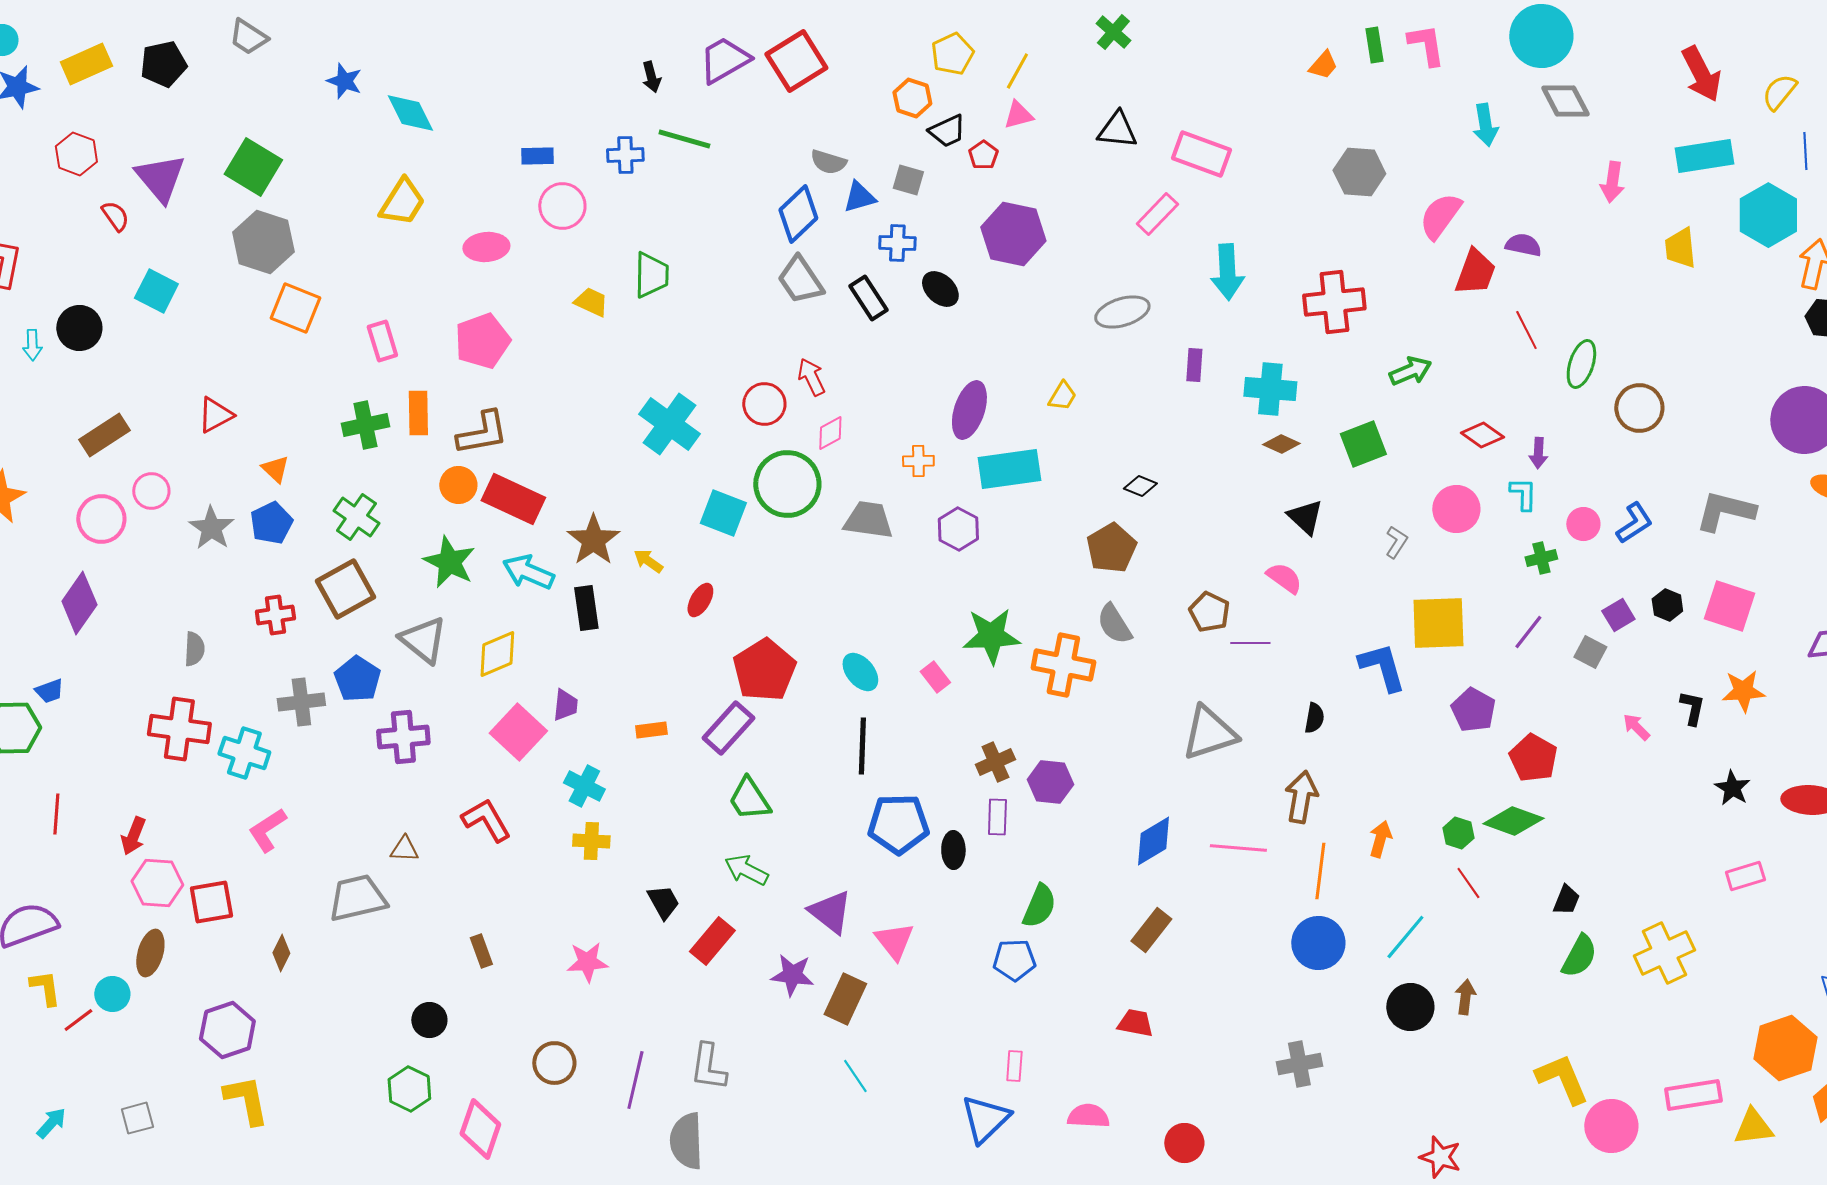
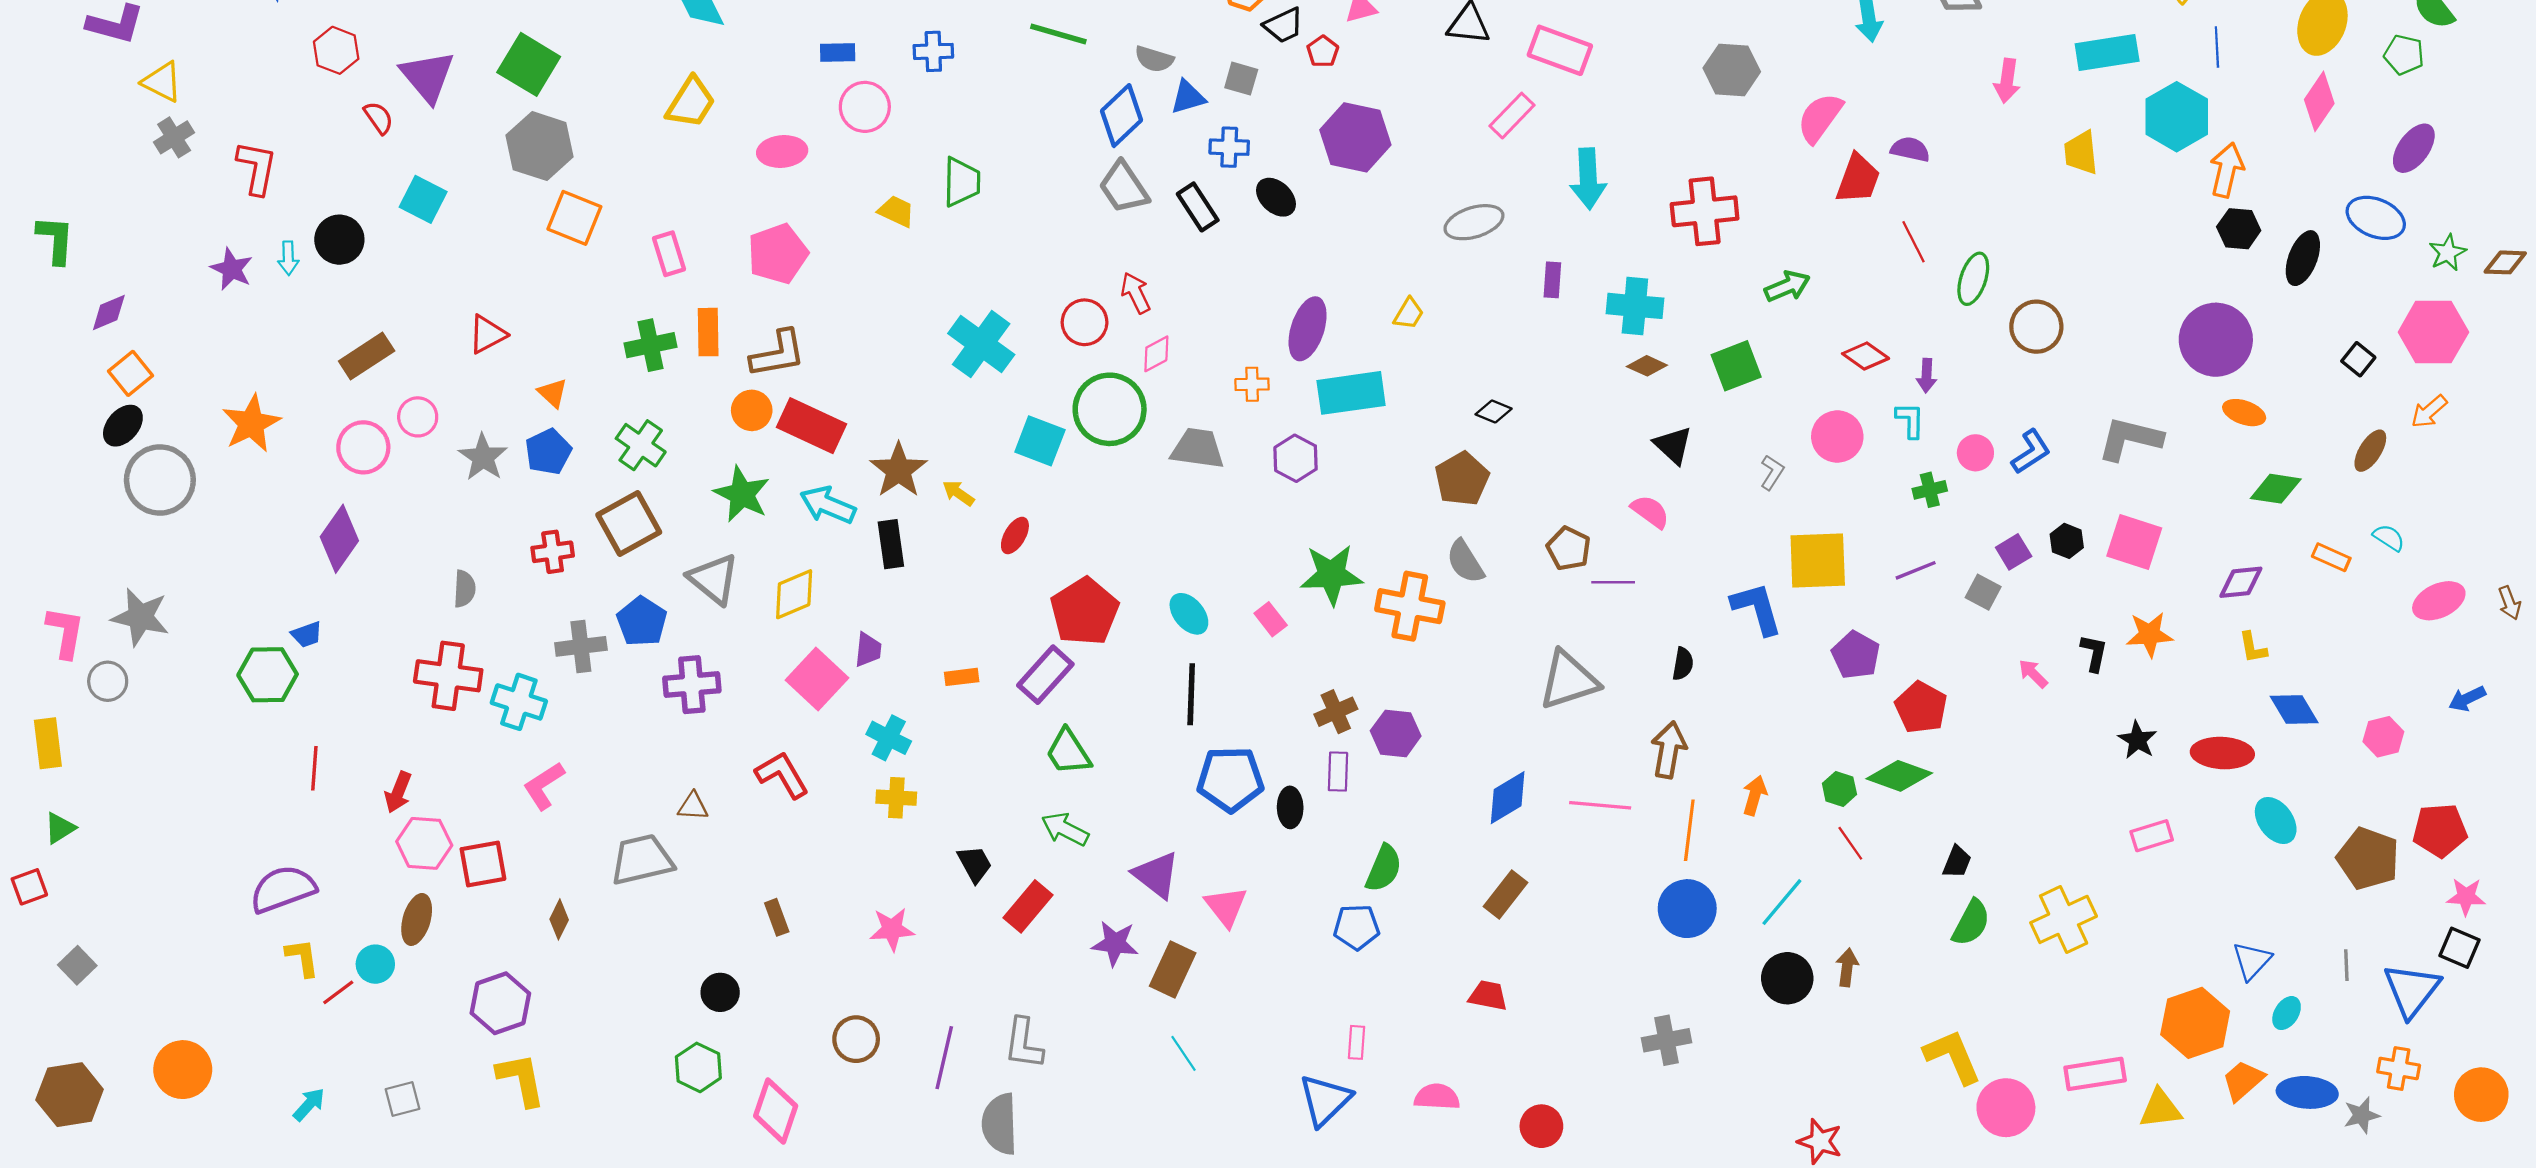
green line: (684, 139) -> (1058, 34), moved
purple line: (1528, 632) -> (1916, 570), turned 30

